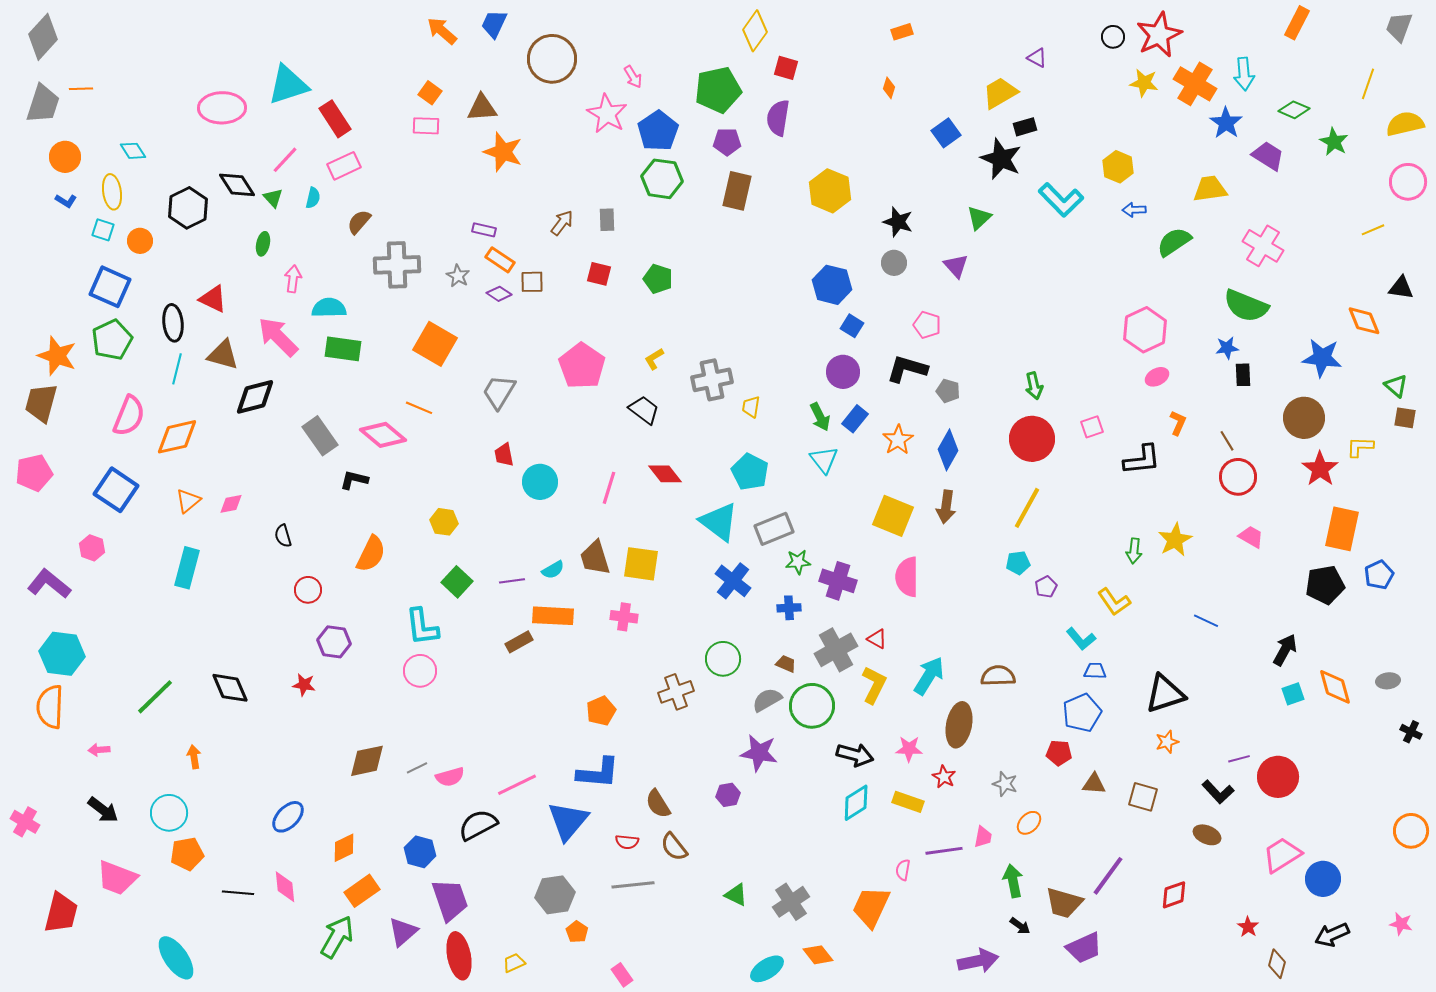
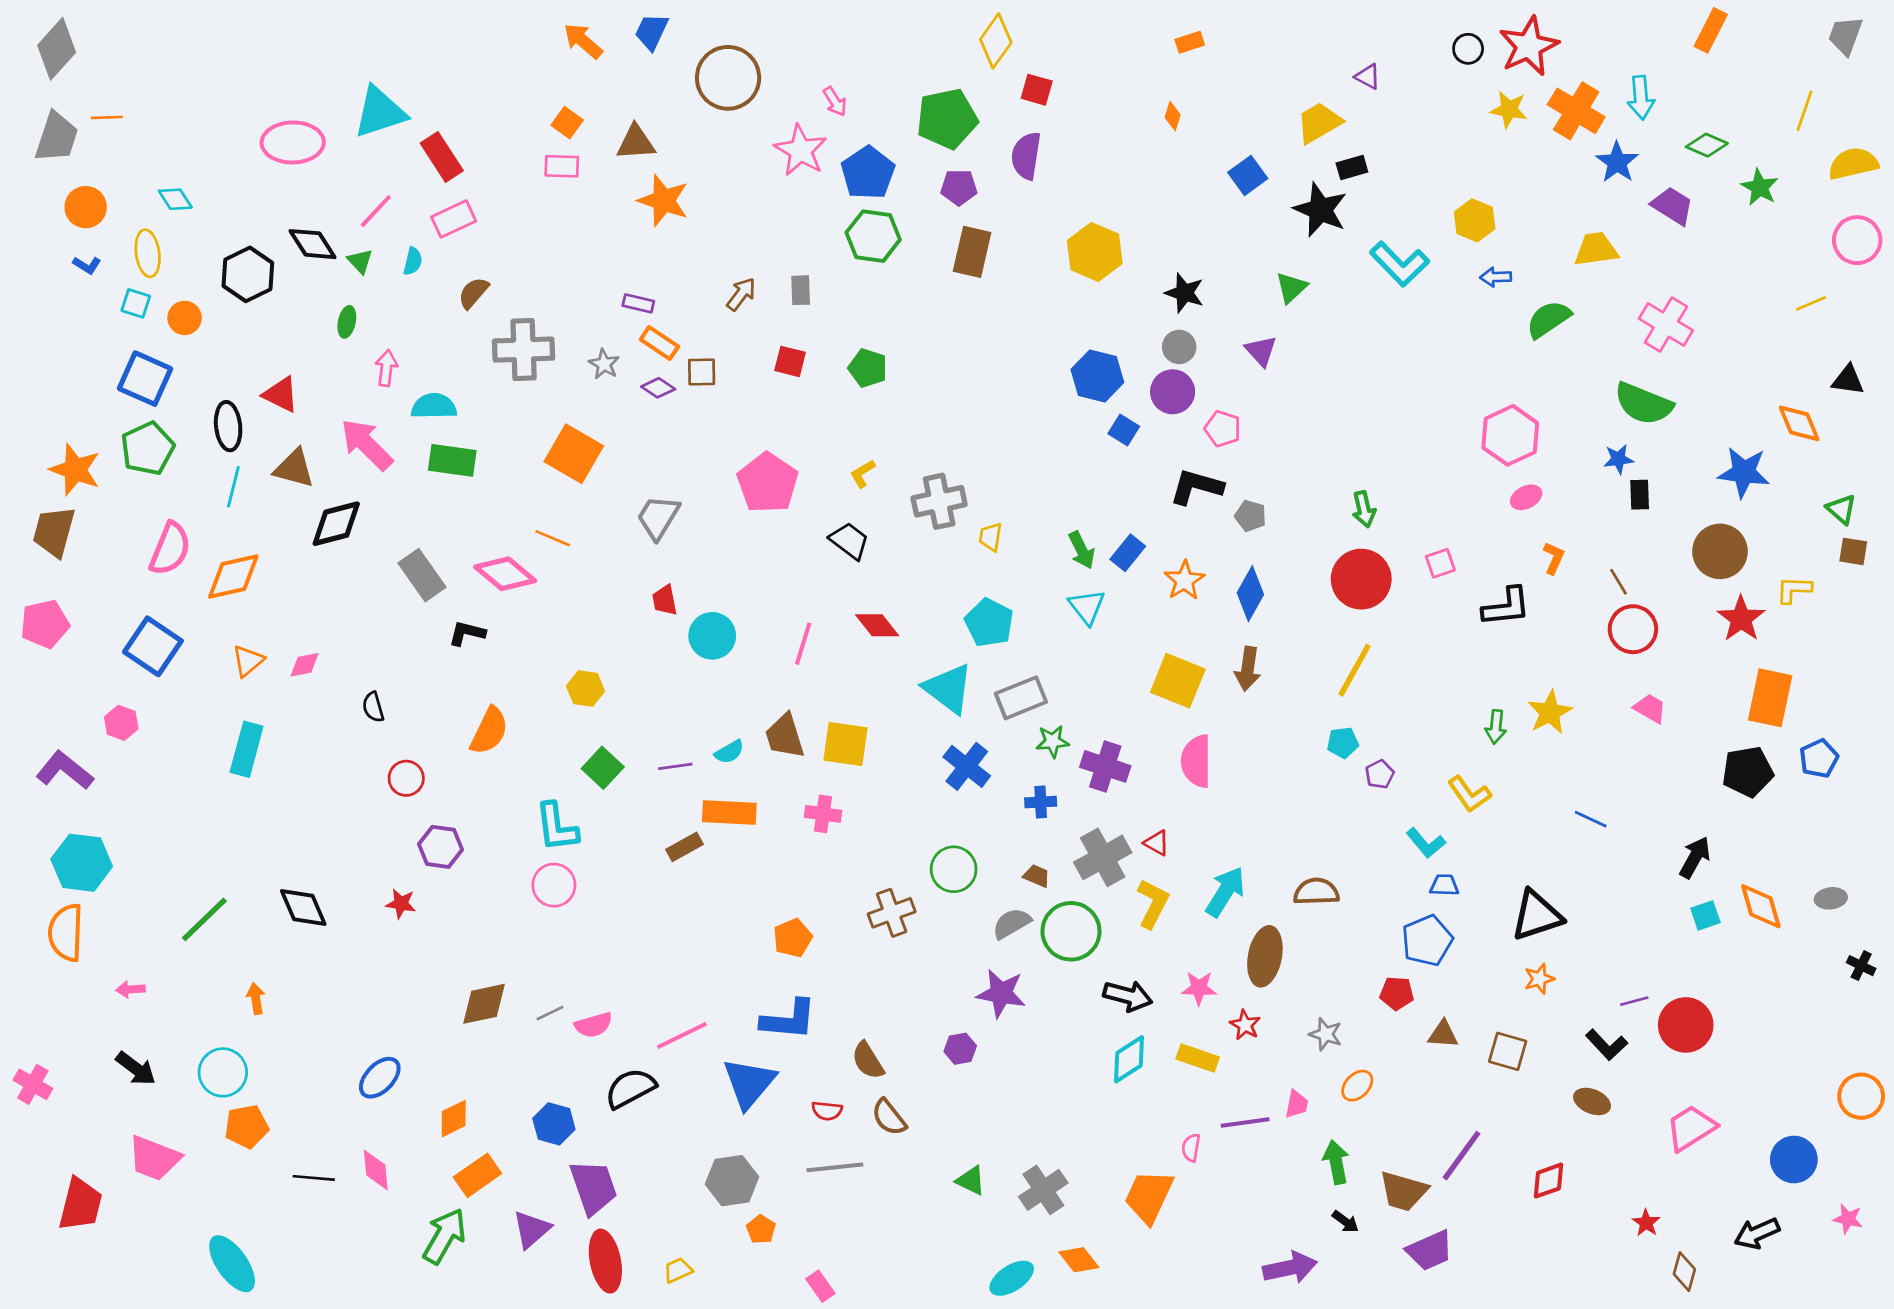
purple circle: (843, 372) -> (1173, 392), moved
blue circle: (1323, 879) -> (1794, 1159), moved

